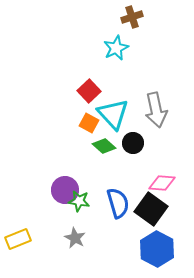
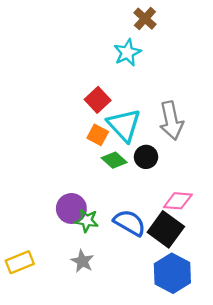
brown cross: (132, 17) -> (145, 19), turned -30
blue semicircle: (118, 203) -> (130, 223), turned -44

